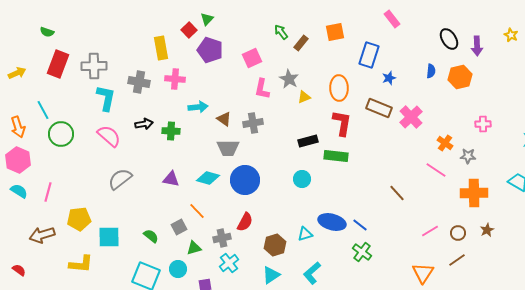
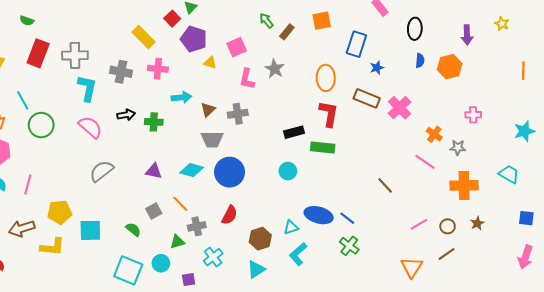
black ellipse: (449, 39) -> (415, 29), moved, turned 35
yellow rectangle: (161, 48) -> (144, 37), turned -35
yellow triangle: (304, 97) -> (210, 63), moved, turned 40
brown triangle: (224, 119) -> (208, 110), turned 42
gray square: (179, 227) -> (154, 211), moved
gray cross: (222, 238) -> (197, 226), moved
yellow L-shape: (81, 264) -> (52, 247), moved
cyan L-shape: (312, 273) -> (298, 254), moved

